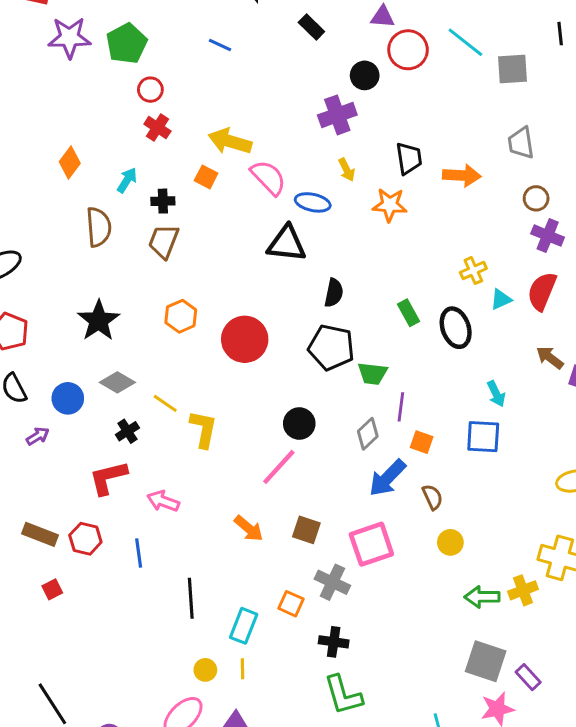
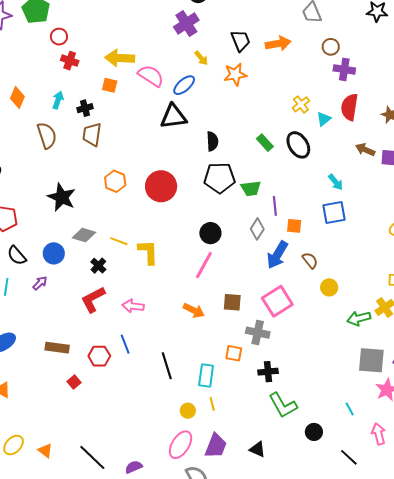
blue ellipse: (313, 202) -> (184, 85), turned -40
red hexagon: (85, 539) -> (99, 356), moved

